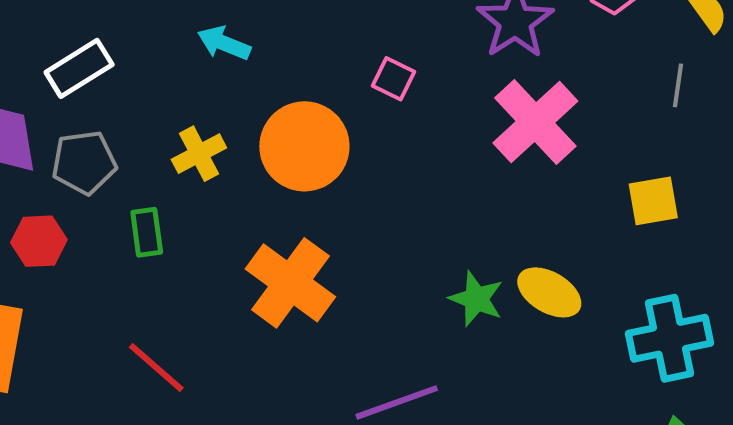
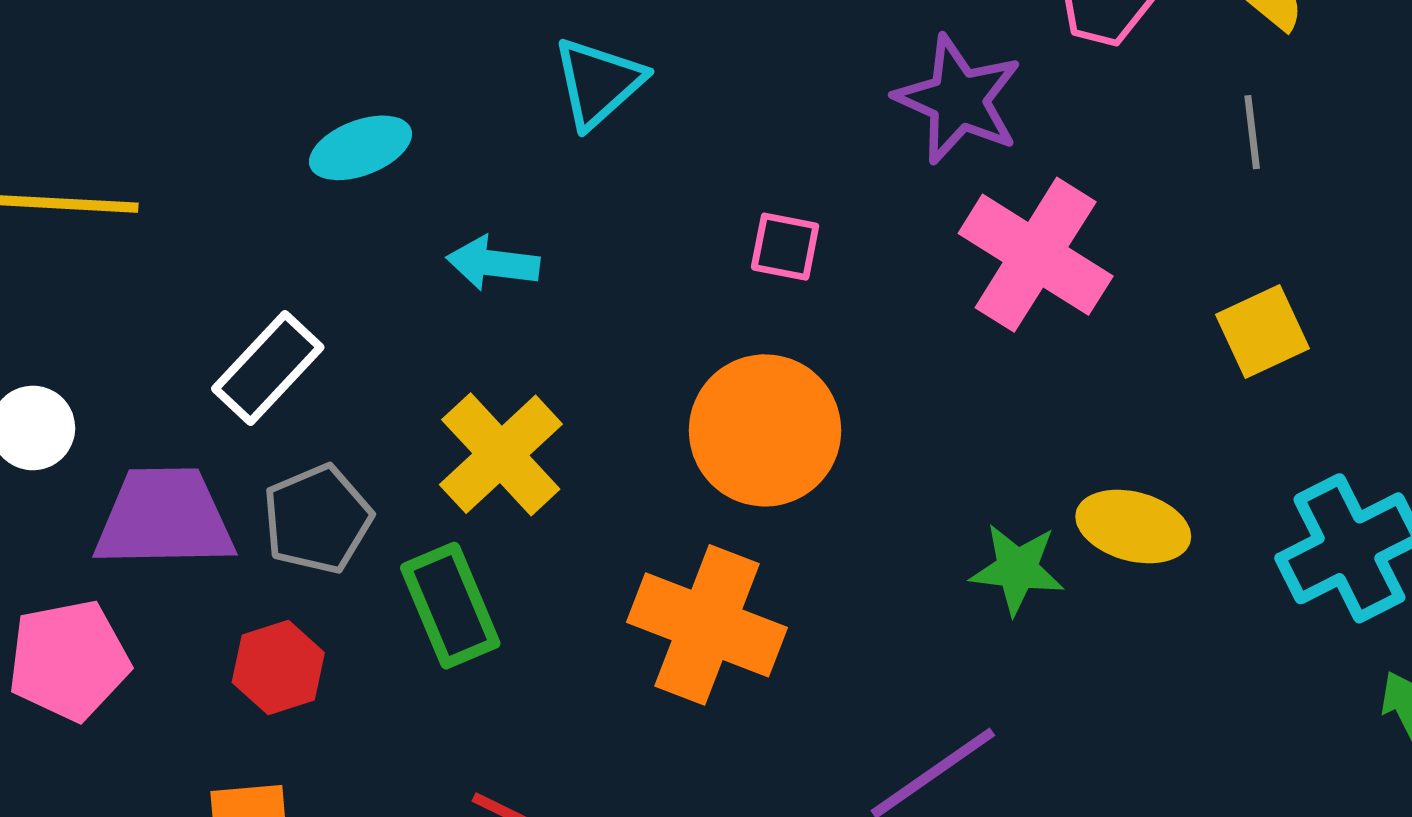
orange circle: (304, 146) -> (765, 430), moved
yellow cross: (199, 154) -> (501, 454), size x1.4
green rectangle: (147, 232) -> (450, 606), size x1.4

